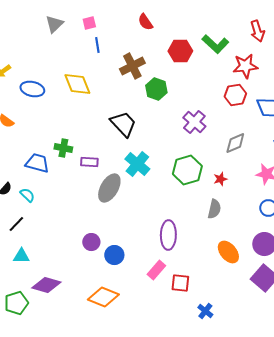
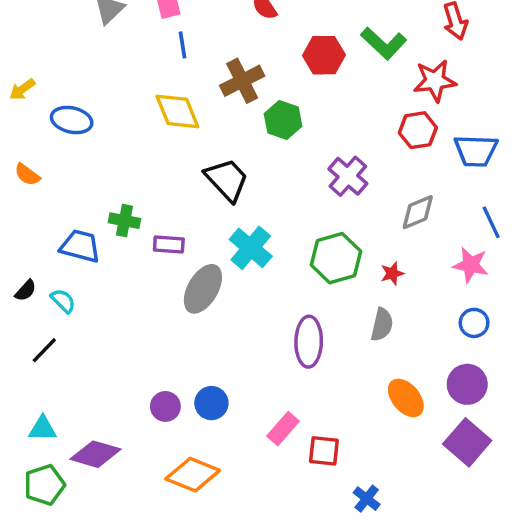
yellow diamond: (77, 84) -> (177, 111), moved
purple ellipse: (168, 235) -> (309, 342), moved
purple circle: (91, 242) -> (165, 406), moved
cyan triangle: (21, 256) -> (43, 429), moved

